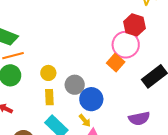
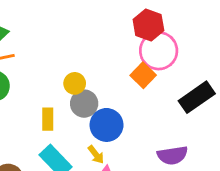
red hexagon: (135, 25) -> (148, 25), moved
yellow circle: (48, 73) -> (75, 83), moved

